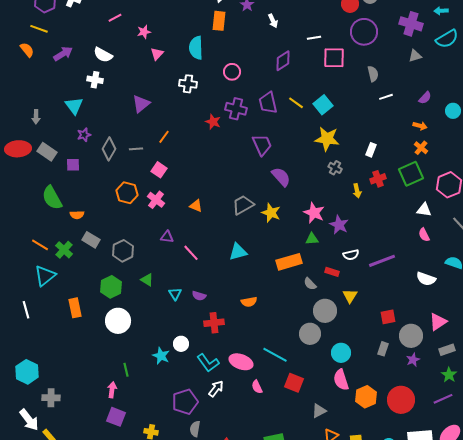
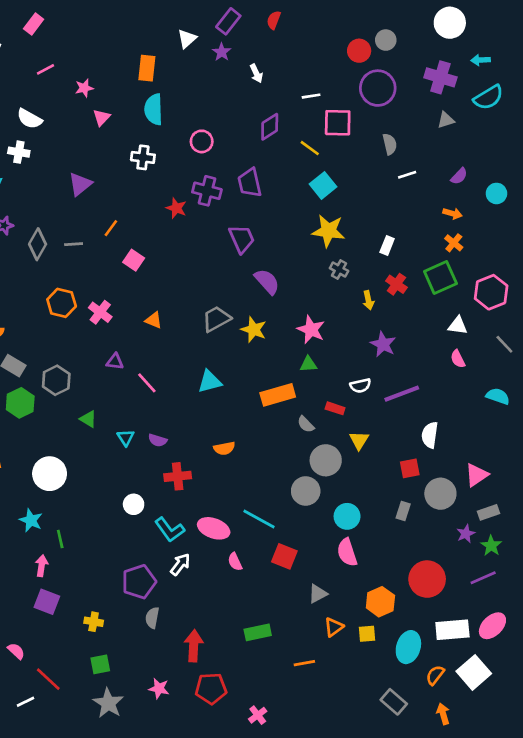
orange rectangle: (219, 21) -> (147, 68), moved
yellow line: (296, 103) -> (310, 148), moved
pink square: (159, 170) -> (134, 260), moved
red cross: (378, 179) -> (396, 284), turned -35
purple star: (339, 225) -> (383, 344), moved
white semicircle: (426, 279) -> (430, 435), moved, turned 78
green hexagon: (111, 287) -> (20, 403), moved
cyan star: (161, 356) -> (31, 520), moved
purple star: (413, 360) -> (466, 534), moved
orange hexagon: (366, 397) -> (380, 602), moved

